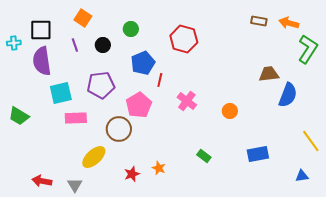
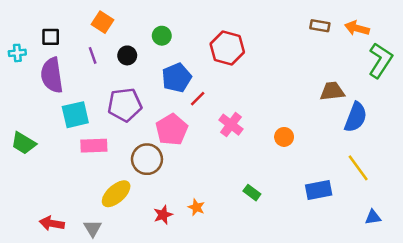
black square: (41, 30) -> (51, 37), size x0.7
red line: (160, 80) -> (198, 99), turned 32
yellow line: (311, 141) -> (358, 168), moved

